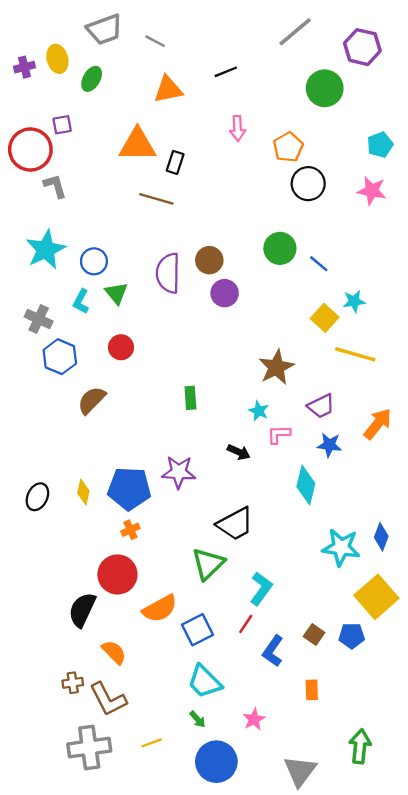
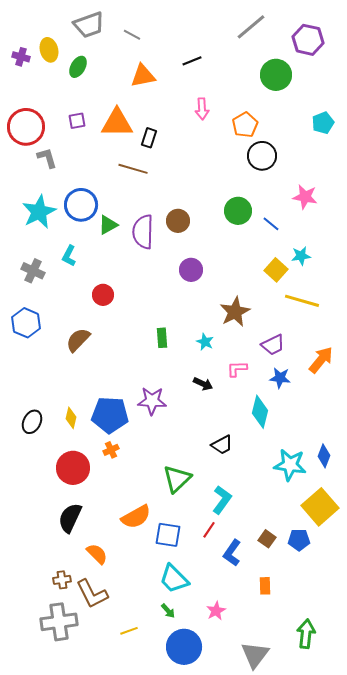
purple cross: (24, 67) -> (21, 57), turned 30
purple square: (62, 125) -> (77, 121), moved
pink star: (372, 191) -> (305, 197), moved
blue circle: (94, 261) -> (81, 205), moved, size x1.4
green triangle: (116, 293) -> (108, 225), moved, turned 40
purple circle: (225, 293) -> (191, 270), moved
blue hexagon: (60, 357) -> (26, 323), moved
cyan star: (259, 411) -> (205, 342), moved
black trapezoid: (235, 524) -> (222, 445), moved, size x0.7
red circle: (117, 574) -> (73, 468), moved
blue square: (198, 630) -> (168, 535), turned 36
gray cross: (89, 748) -> (59, 622), moved

